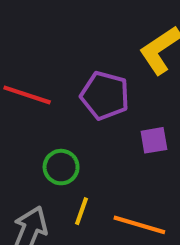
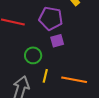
purple square: (154, 140) -> (57, 41), moved

